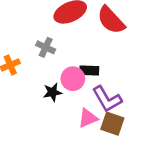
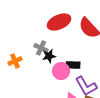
black star: (52, 92) -> (49, 56), moved

